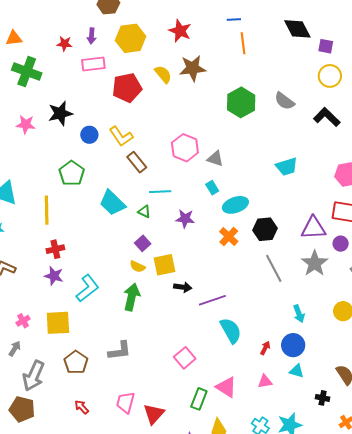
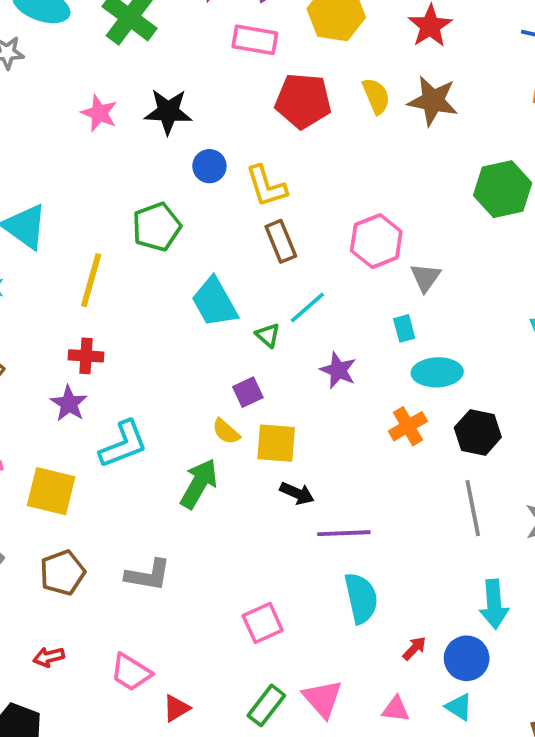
gray triangle: (215, 159) -> (425, 277), turned 30
cyan line: (160, 192) -> (307, 307), turned -55
cyan arrow: (299, 314) -> (494, 604), size x1.4
pink trapezoid: (125, 403) -> (131, 672), turned -90
red arrow: (82, 407) -> (49, 657), turned -77
red triangle: (154, 414) -> (176, 708), size x0.7

